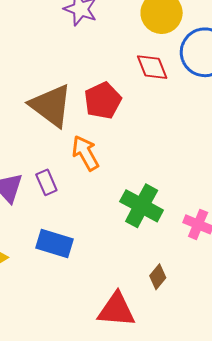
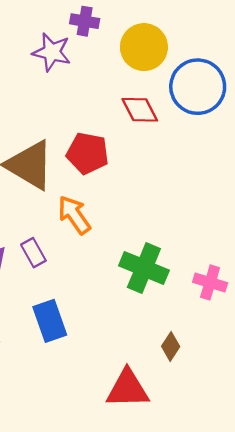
red pentagon: (103, 101) -> (88, 153), turned -30
blue rectangle: (54, 244) -> (50, 321), turned 60

